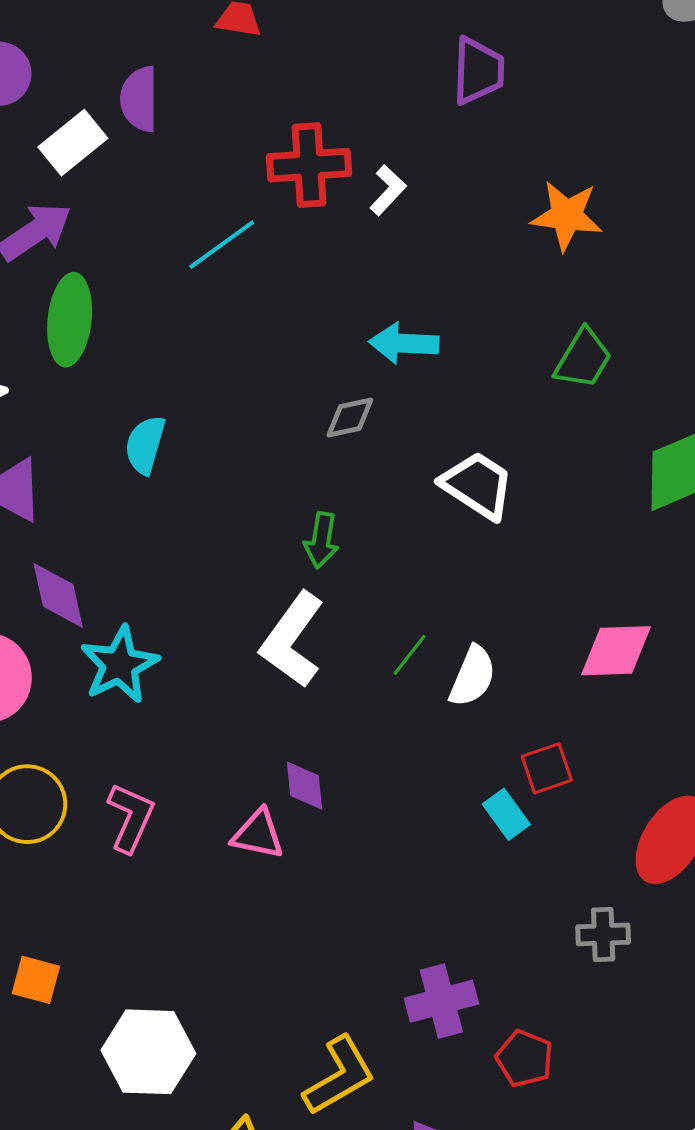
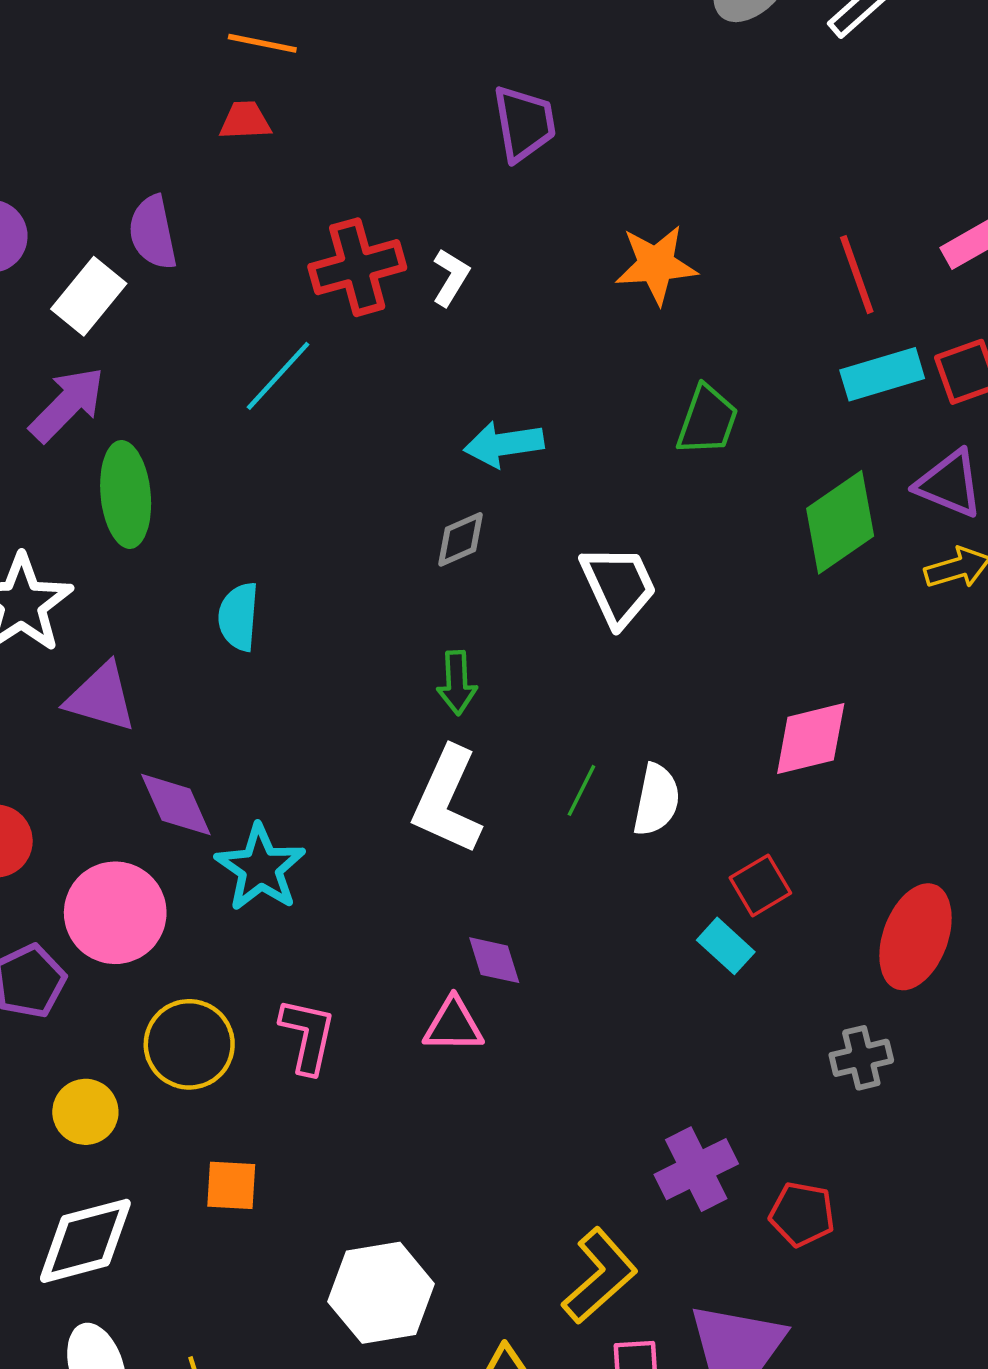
white trapezoid: (477, 485) -> (618, 586), turned 44
orange square: (36, 980) -> (231, 1185), moved

